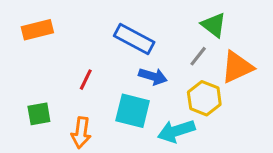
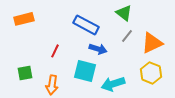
green triangle: (214, 25) -> (124, 13), moved
yellow hexagon: (204, 98) -> (151, 73), moved

